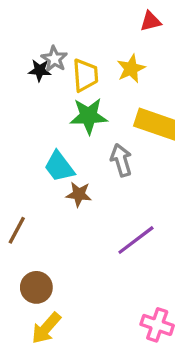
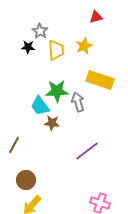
gray star: (54, 59) -> (40, 31), moved
green star: (89, 116) -> (57, 91), moved

